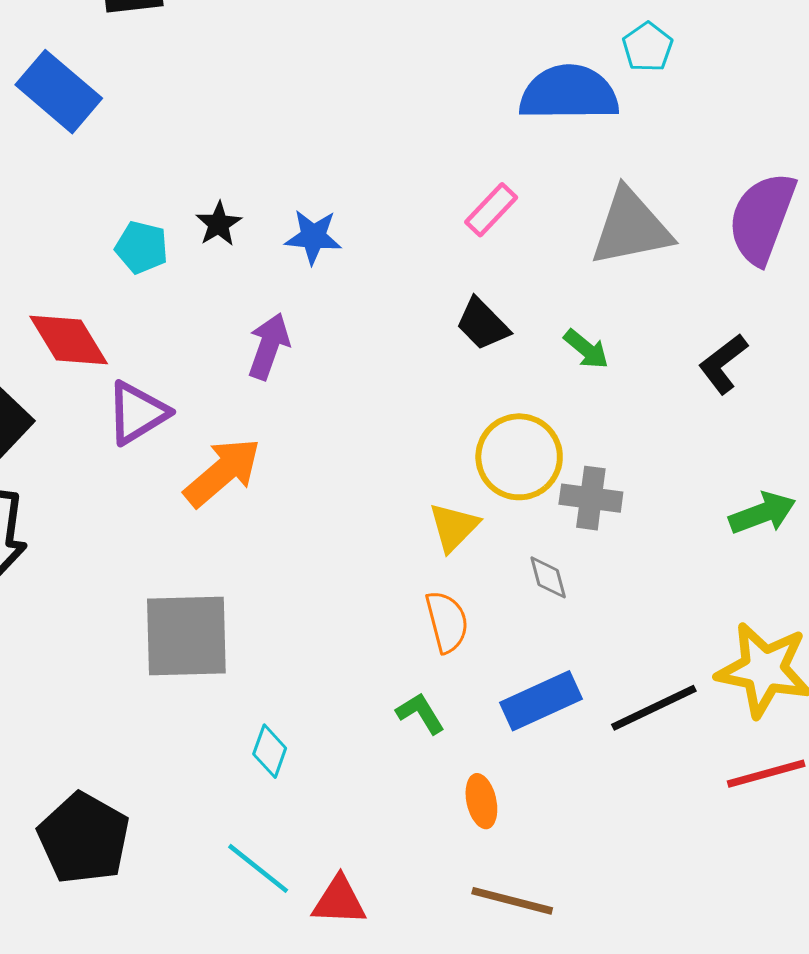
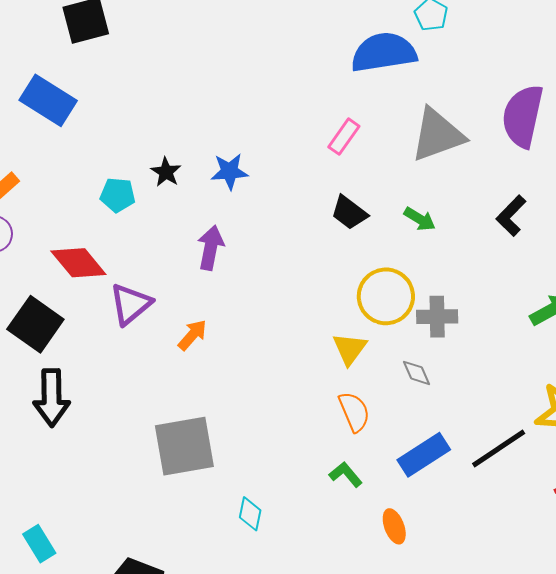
orange arrow: (222, 472) -> (192, 335), size x0.6

